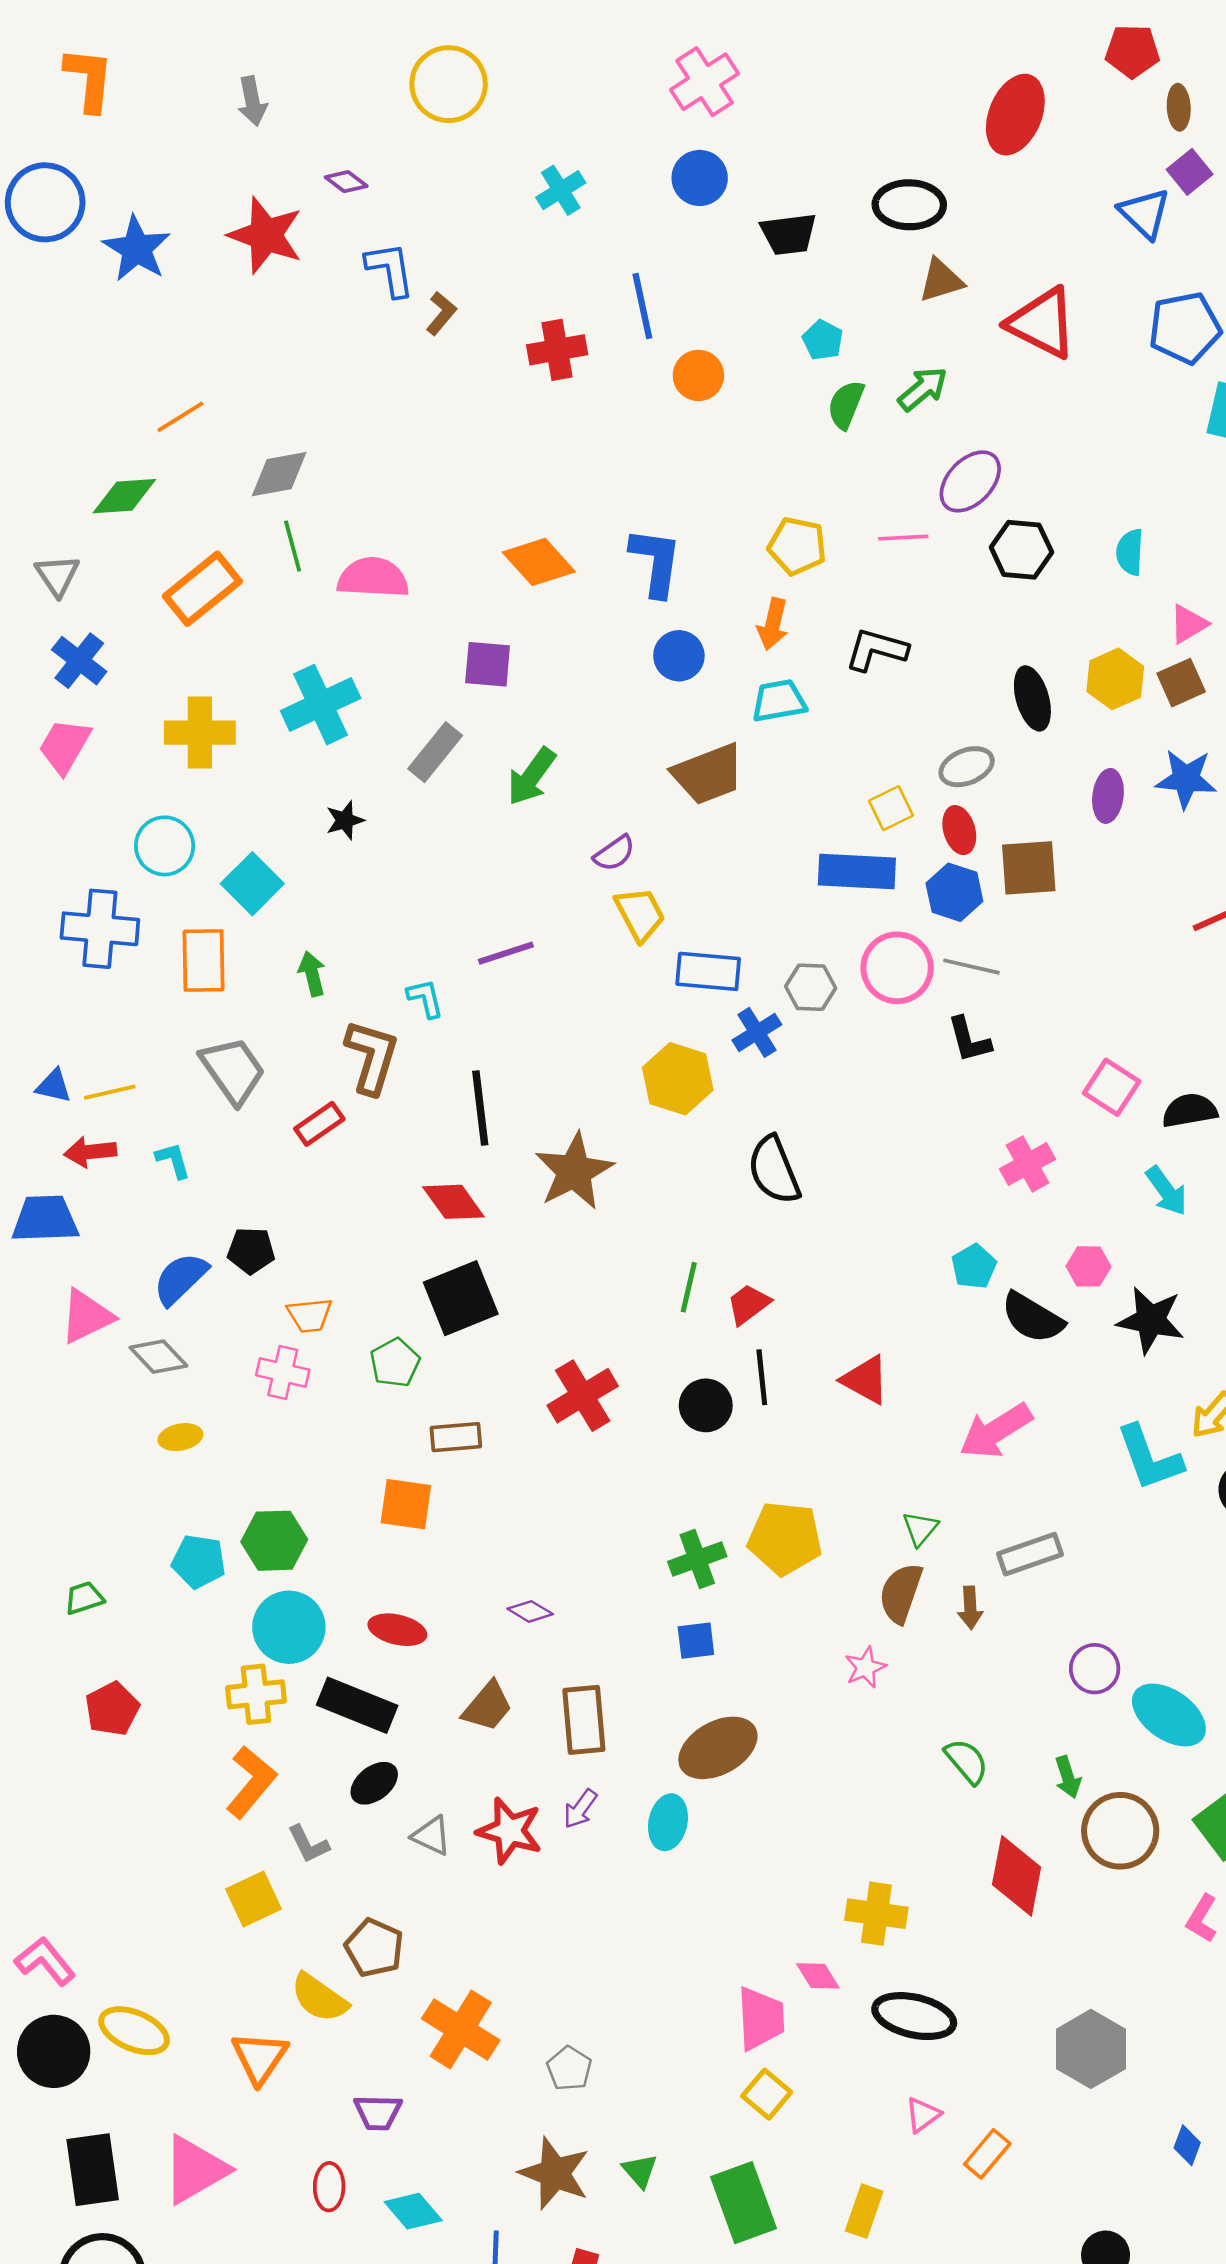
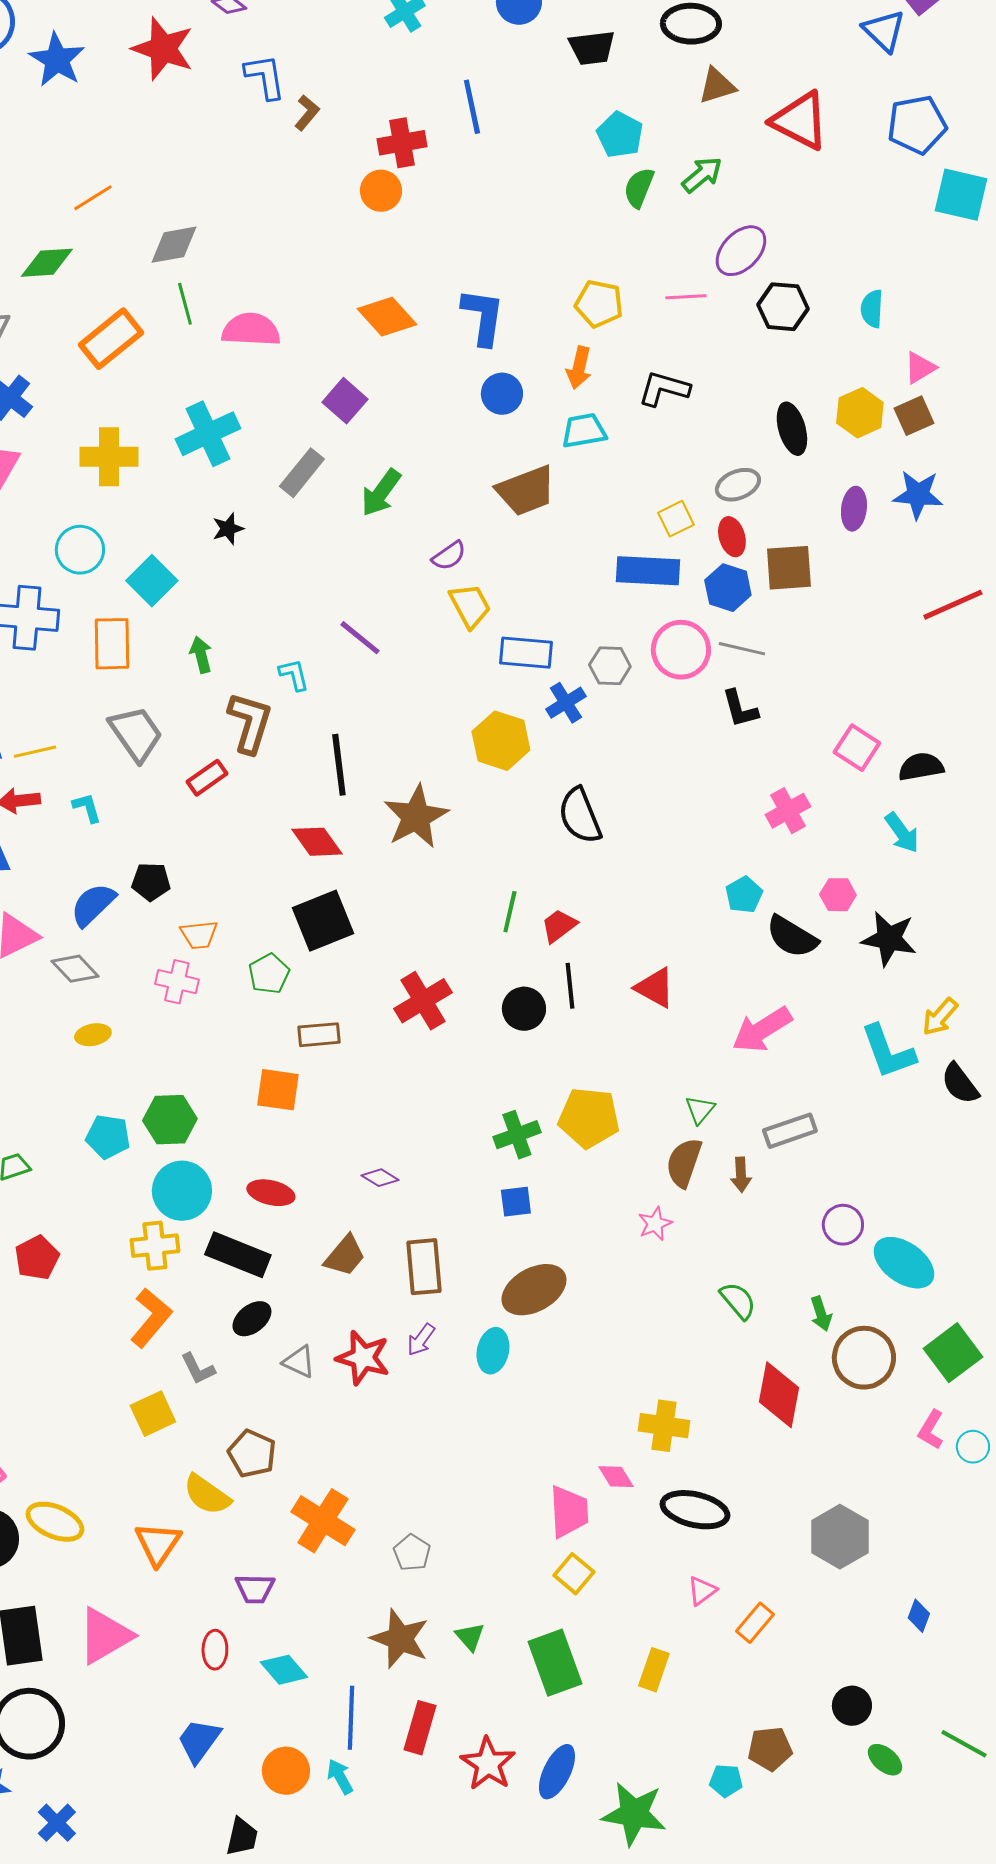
cyan pentagon: (823, 340) -> (620, 135), size x1.4
orange circle: (698, 375) -> (381, 191), moved
purple square: (488, 664) -> (345, 401), turned 36
purple line: (506, 953) -> (360, 638), turned 57

